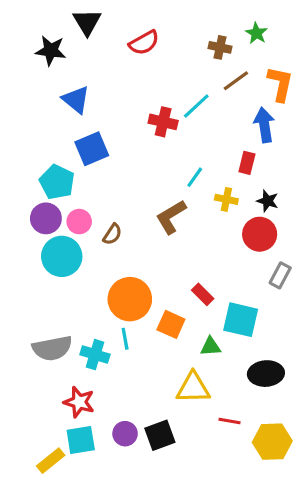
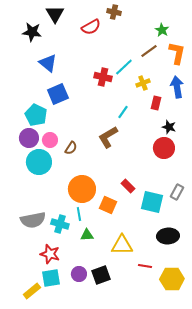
green star: (256, 33) -> (162, 30), moved
brown cross: (220, 47) -> (114, 12), moved
blue arrow: (264, 125) -> (177, 87), moved
yellow cross: (226, 199) -> (143, 83), moved, turned -32
gray rectangle: (280, 275) -> (177, 192), moved
green triangle: (211, 347) -> (87, 235), moved

